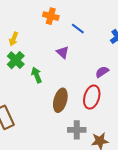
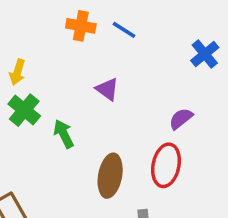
blue line: (78, 29) -> (124, 30), moved

